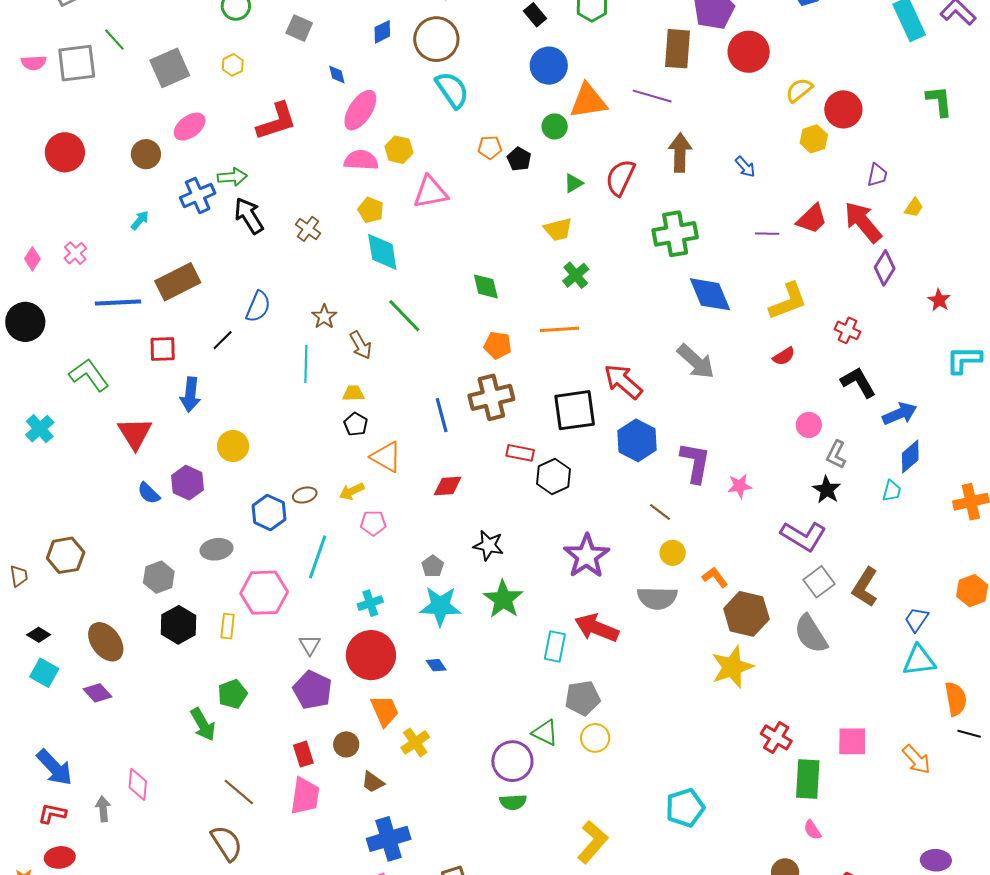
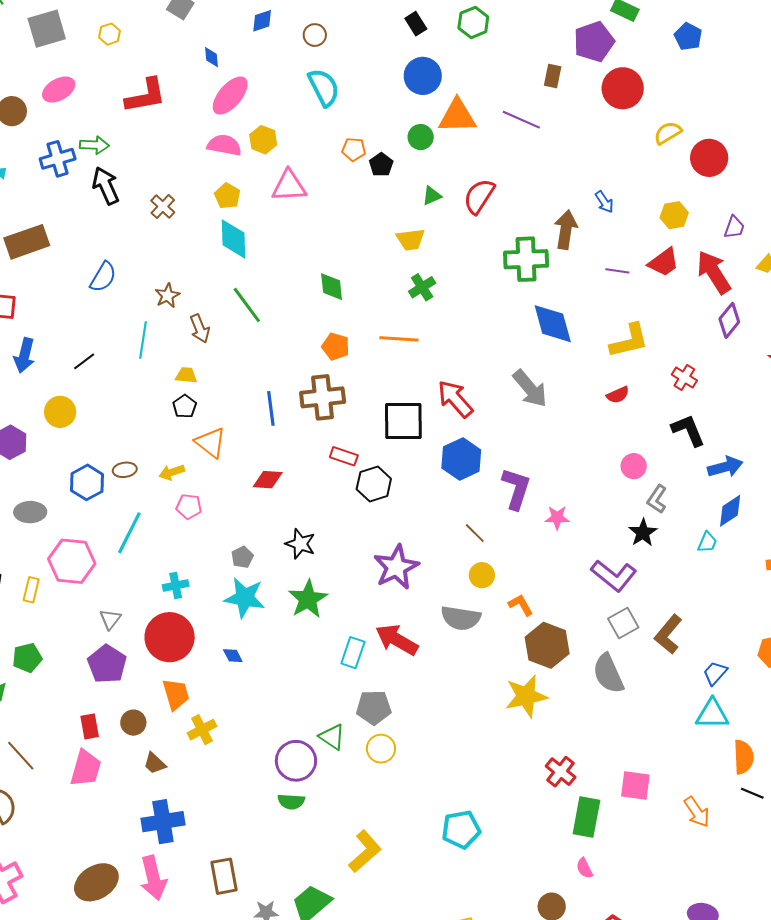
brown circle: (436, 39) -> (315, 35), size x0.5
brown rectangle: (678, 49) -> (553, 76), size x0.6
yellow hexagon: (814, 139) -> (674, 215), moved
brown arrow: (680, 153) -> (566, 230), moved
black line: (223, 340) -> (84, 361), moved

